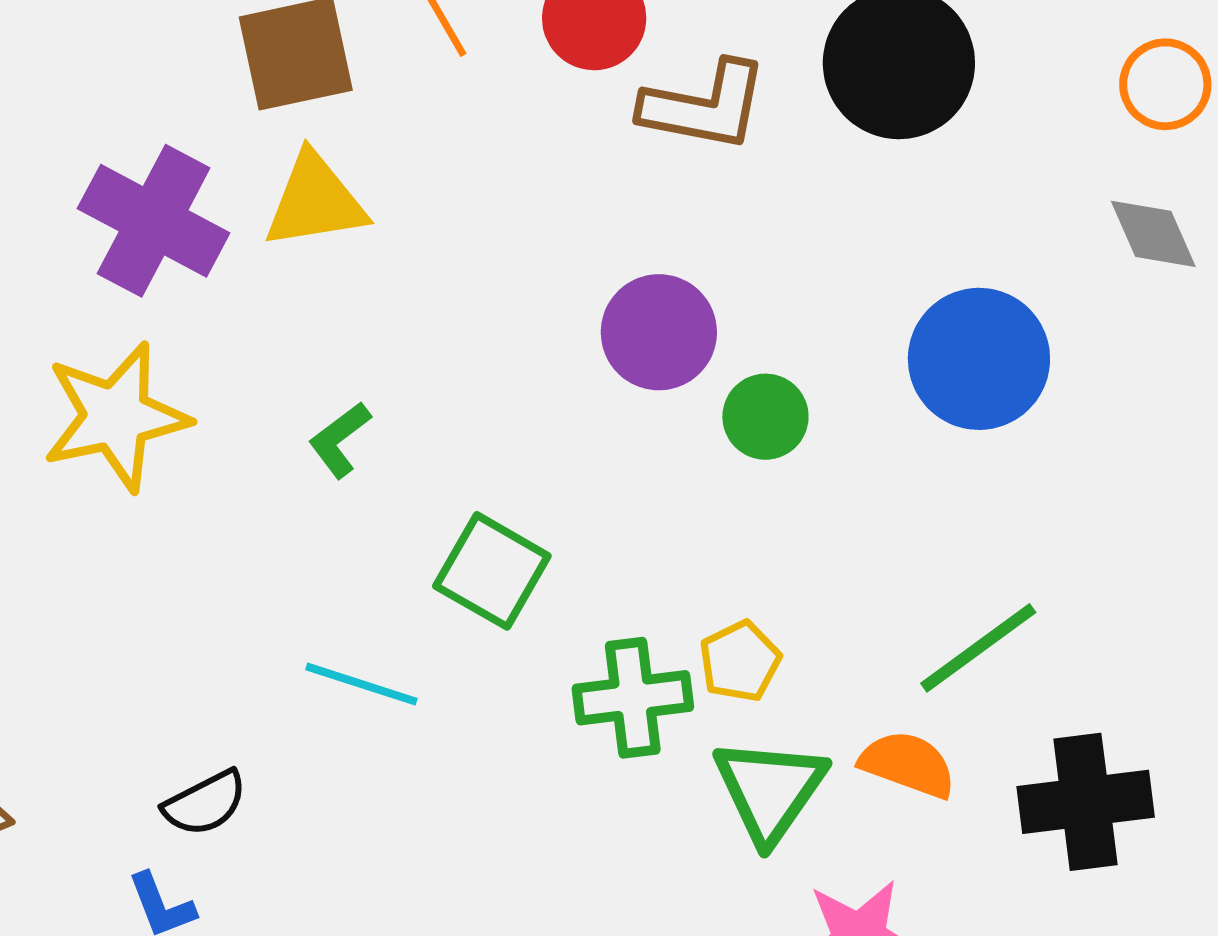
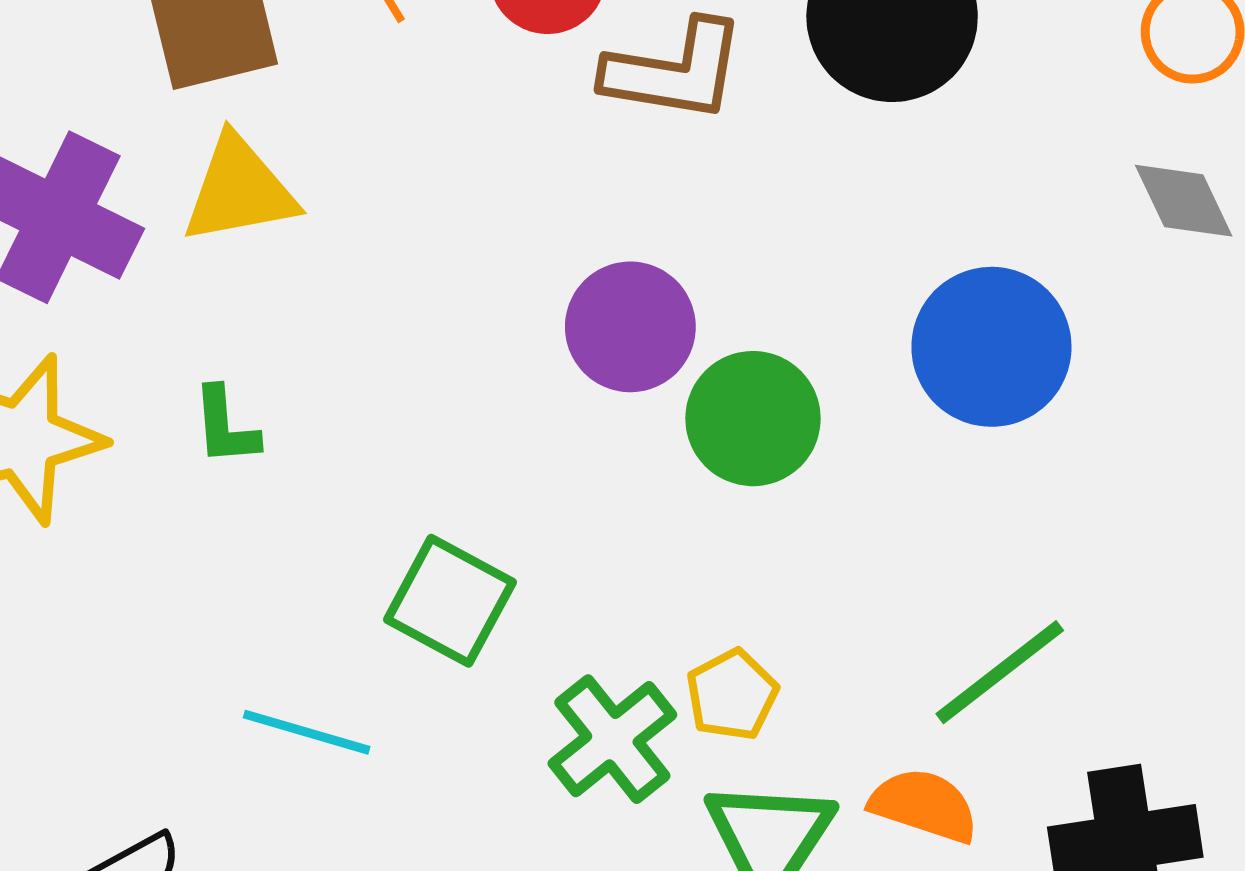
green circle: (765, 417) -> (753, 419), size x1.4
green L-shape: (340, 440) -> (225, 426), moved, turned -56
green cross: (633, 698) -> (612, 739), turned -30

